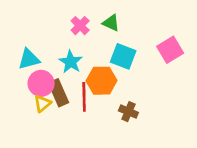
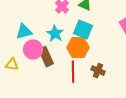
cyan square: (123, 56) -> (83, 30), moved
red line: (84, 97) -> (73, 72), moved
yellow triangle: (42, 104) -> (12, 65), moved, turned 48

